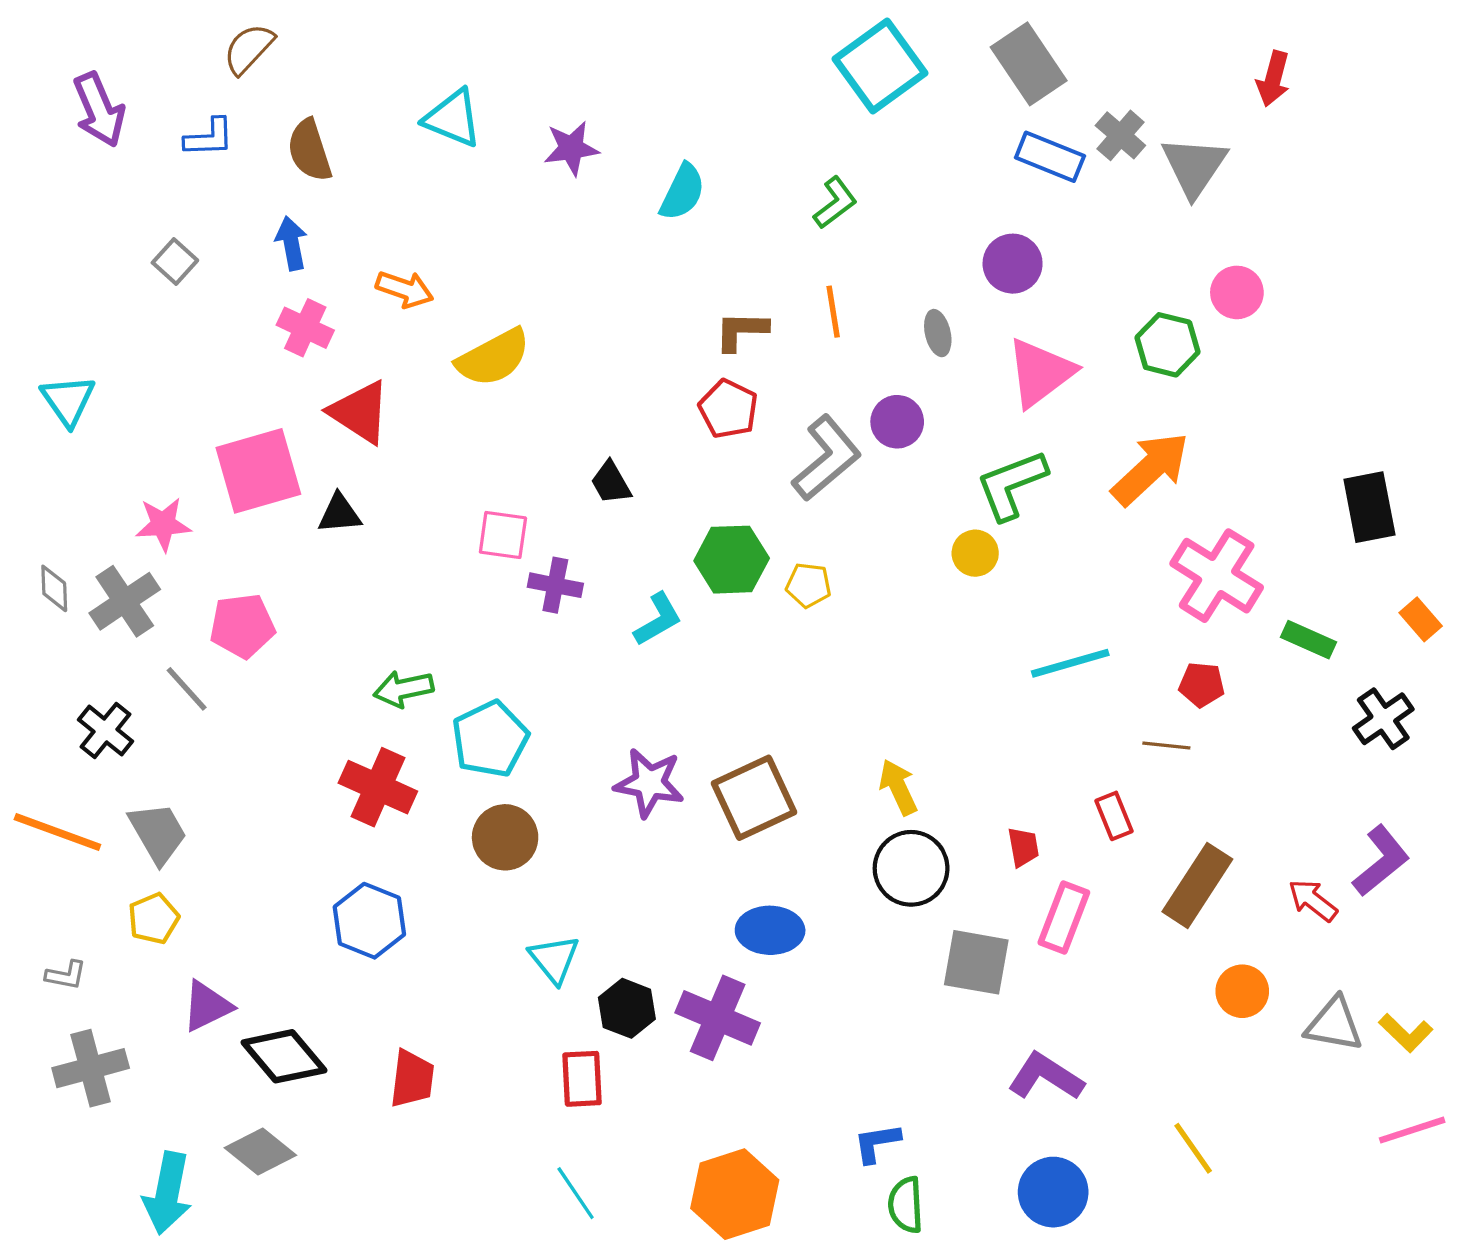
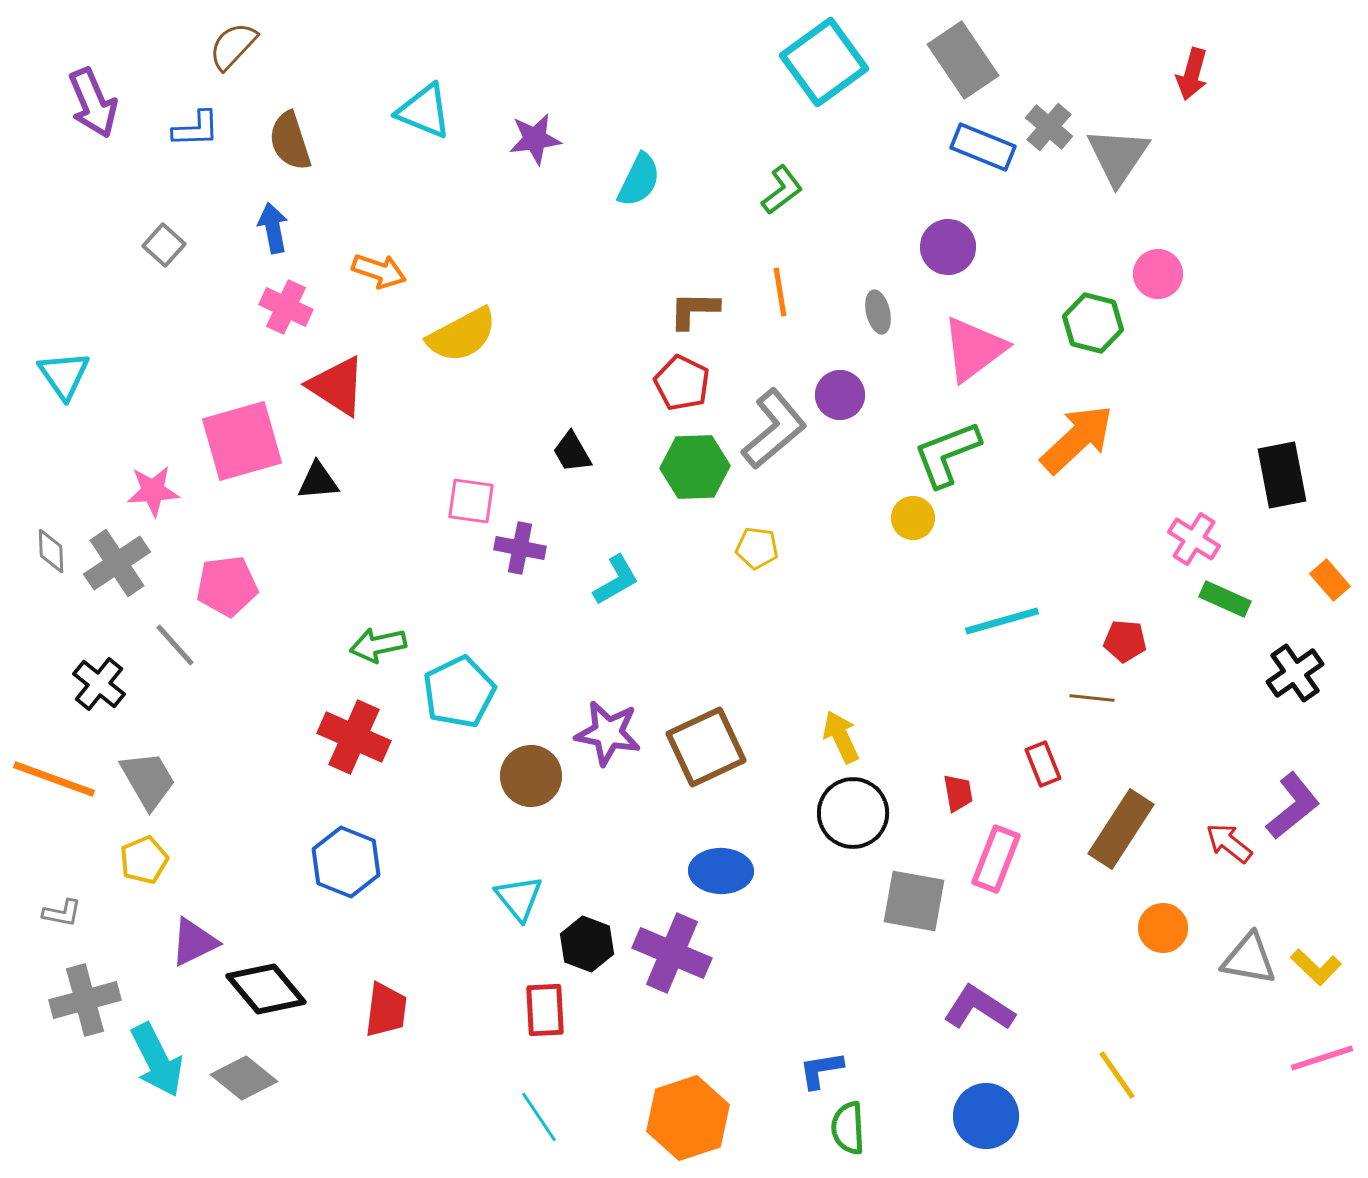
green hexagon: (732, 560) -> (695, 467), moved
pink cross: (1217, 576) -> (1194, 539), moved, size x0.6
brown circle: (505, 837) -> (531, 776), moved
cyan arrow: (167, 1193) -> (157, 1060), moved, turned -38

